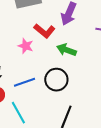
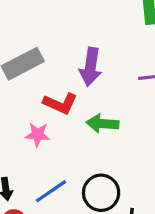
black circle: (56, 80) -> (101, 193), moved

